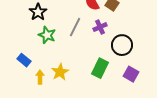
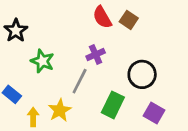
black star: (38, 12) -> (16, 31), moved
gray line: (75, 27) -> (80, 81), moved
purple cross: (100, 27) -> (96, 54), moved

